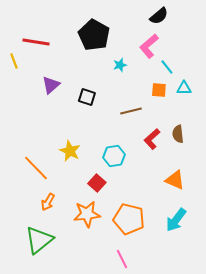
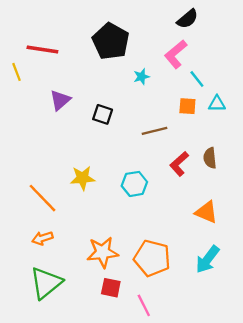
yellow star: (70, 151) -> (83, 178), turned -30
red square: (97, 183) -> (111, 288), moved, turned -30
orange arrow: (48, 202) -> (42, 238), moved, turned 42

